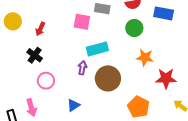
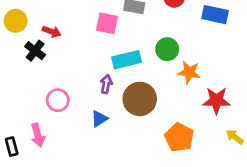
green circle: (134, 28) -> (167, 49), moved
red arrow: (40, 29) -> (52, 32), turned -96
black cross: (35, 55) -> (35, 51), moved
blue triangle: (73, 105) -> (99, 119), moved

